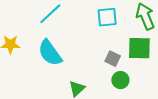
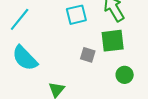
green circle: (120, 80) -> (125, 75), moved

